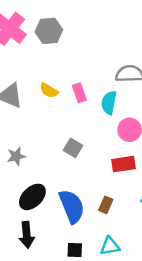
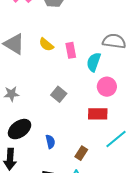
brown rectangle: (106, 205) -> (81, 153), moved
blue semicircle: (72, 206) -> (50, 142), size x0.5

